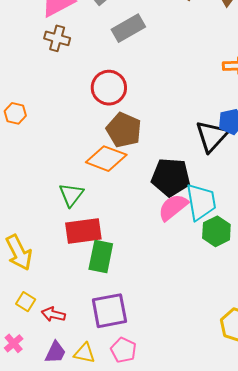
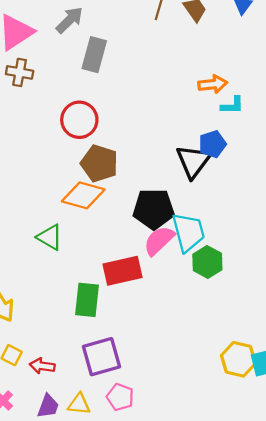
gray rectangle: (128, 28) -> (94, 55), turned -40
green triangle: (71, 195) -> (50, 237), turned -32
red rectangle: (83, 231) -> (122, 271), moved

